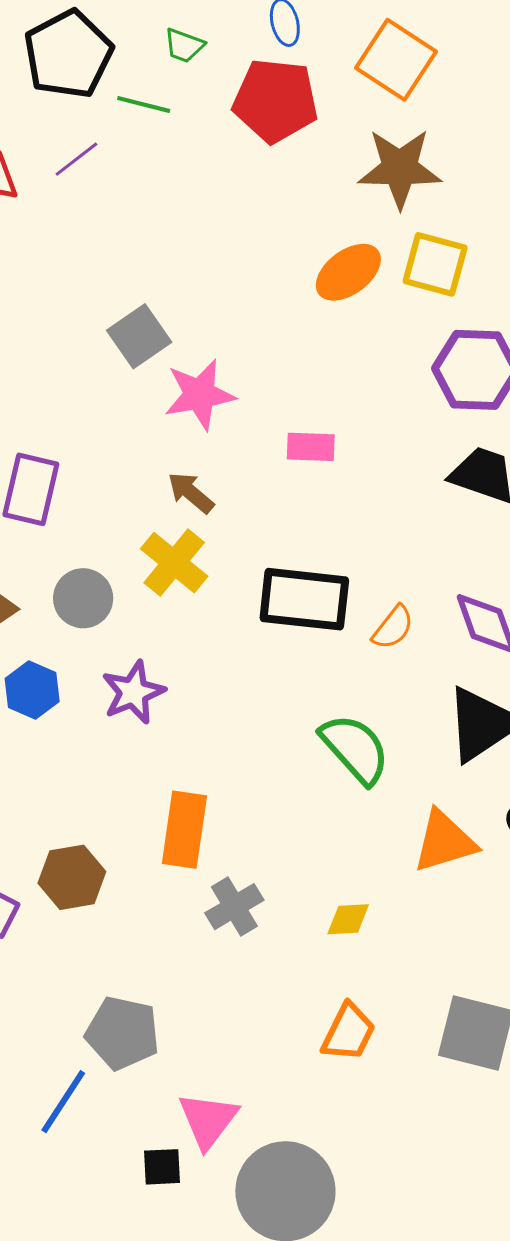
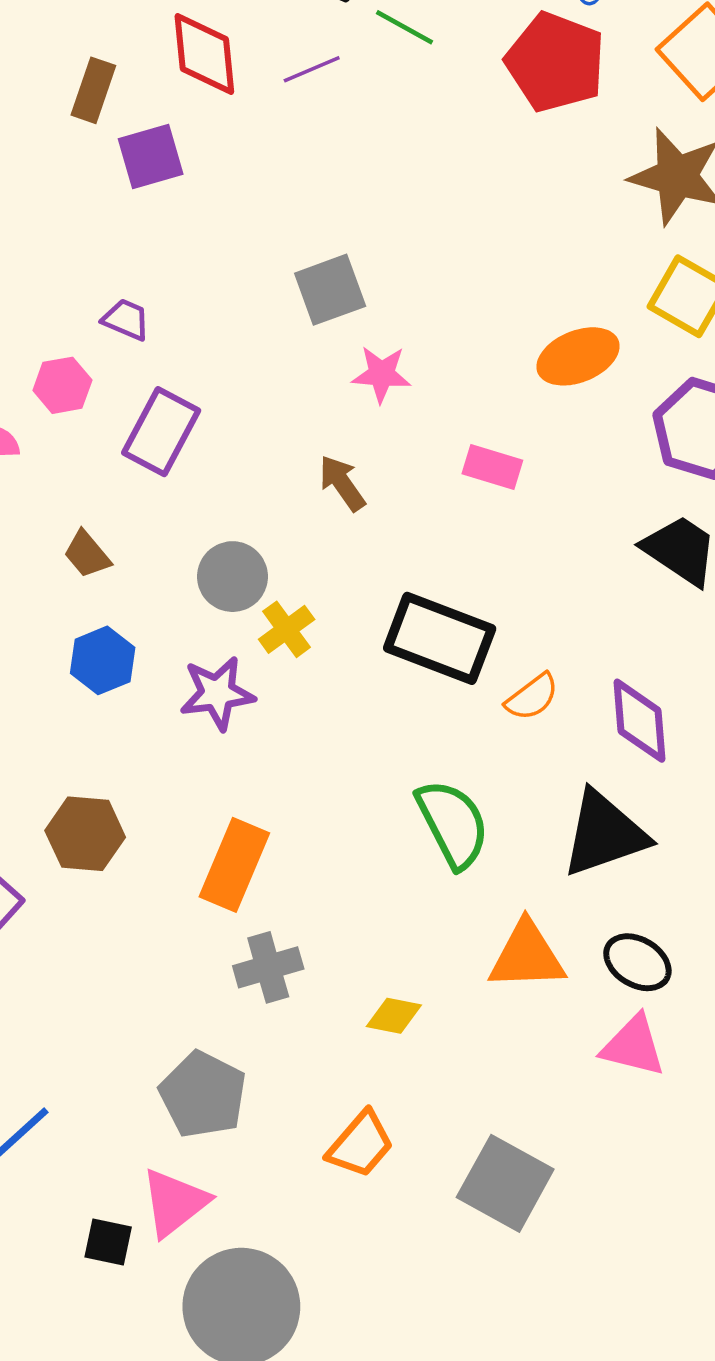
orange ellipse: (348, 272) -> (578, 356), moved
pink star: (200, 395) -> (381, 374), size x0.7
yellow cross: (174, 563) -> (287, 629), moved, size x0.7
gray circle: (83, 598) -> (232, 577), moved
brown hexagon: (72, 877) -> (85, 834), moved
gray pentagon: (122, 1033) -> (203, 1095), moved

